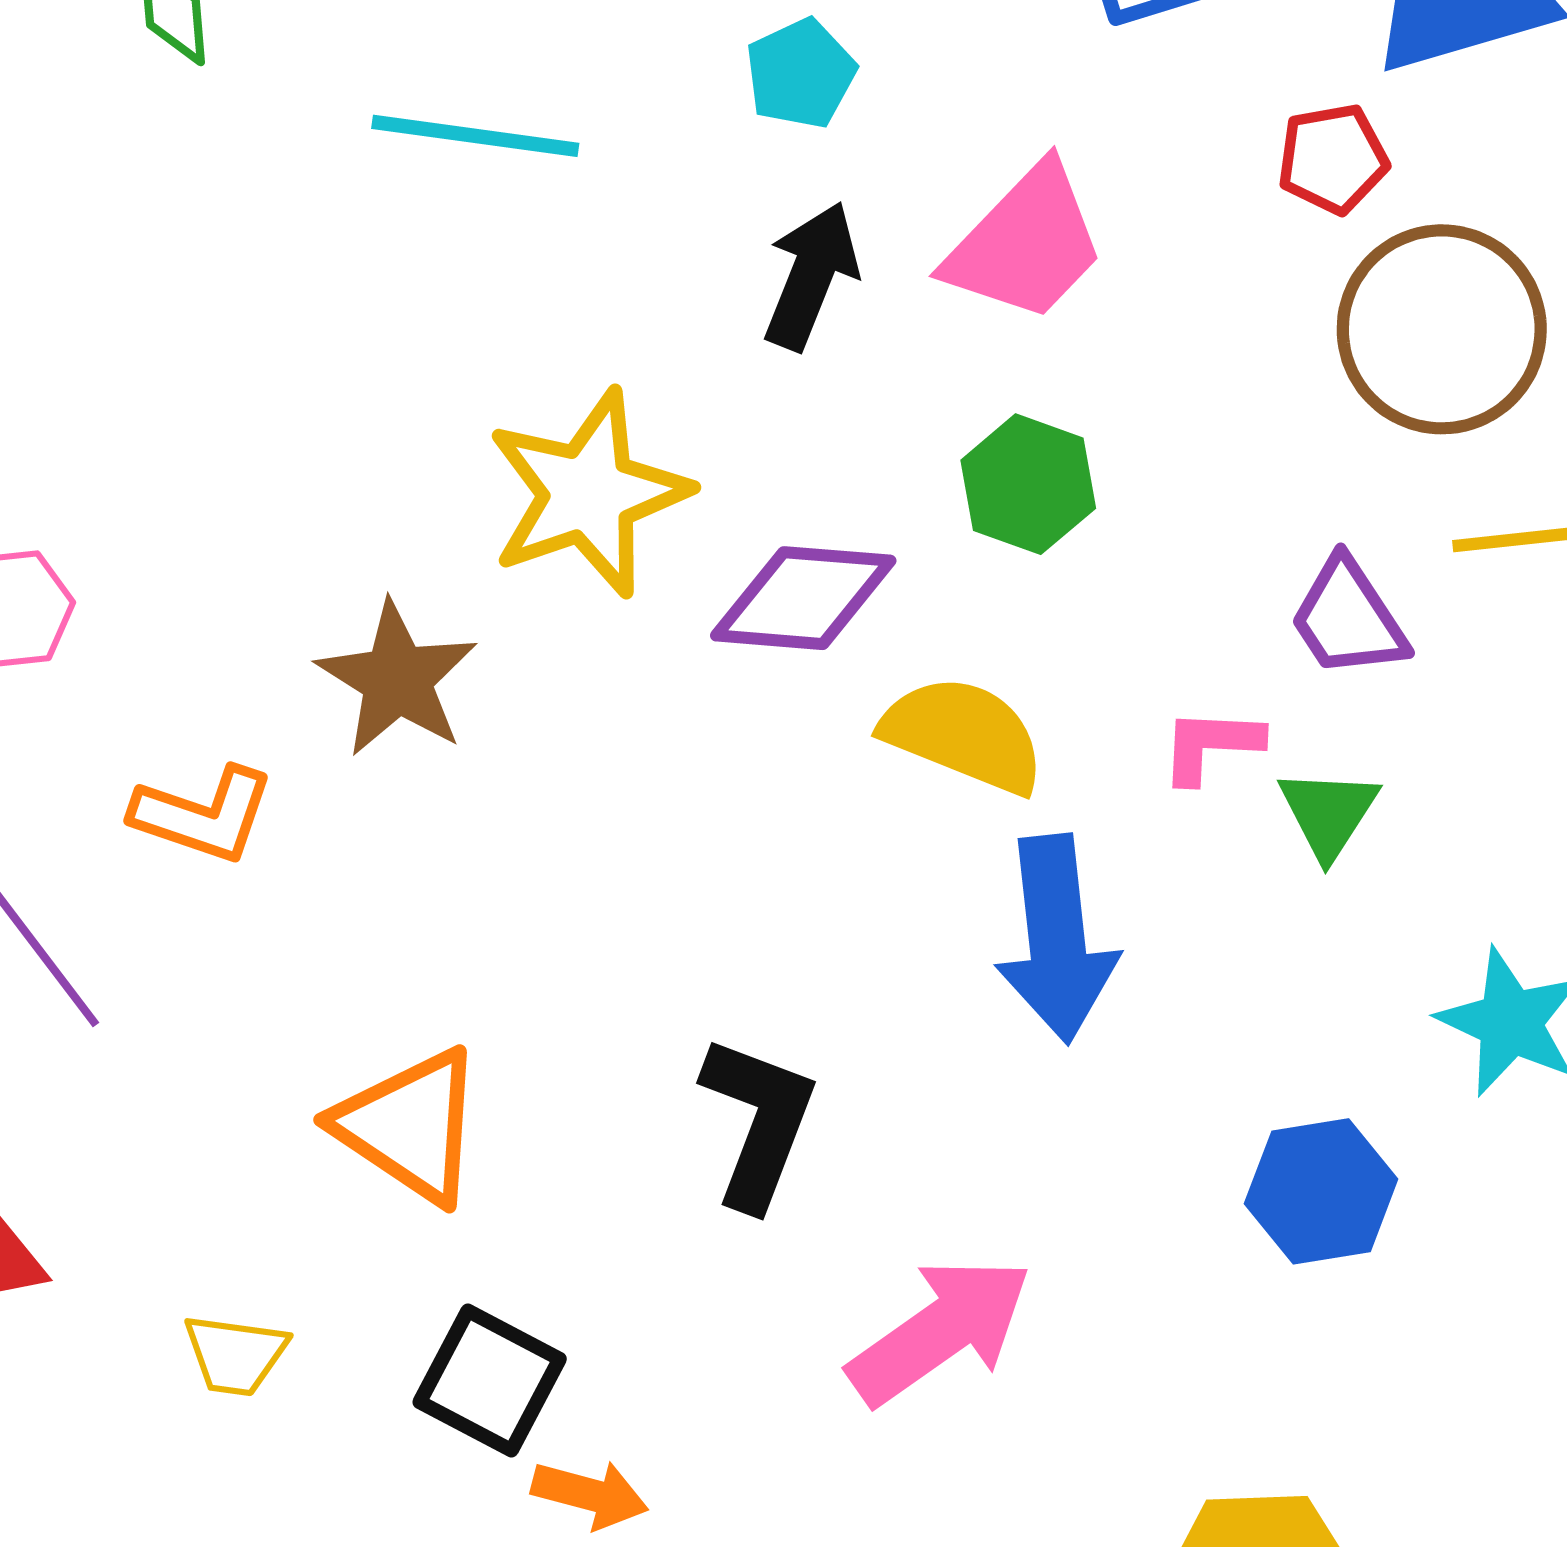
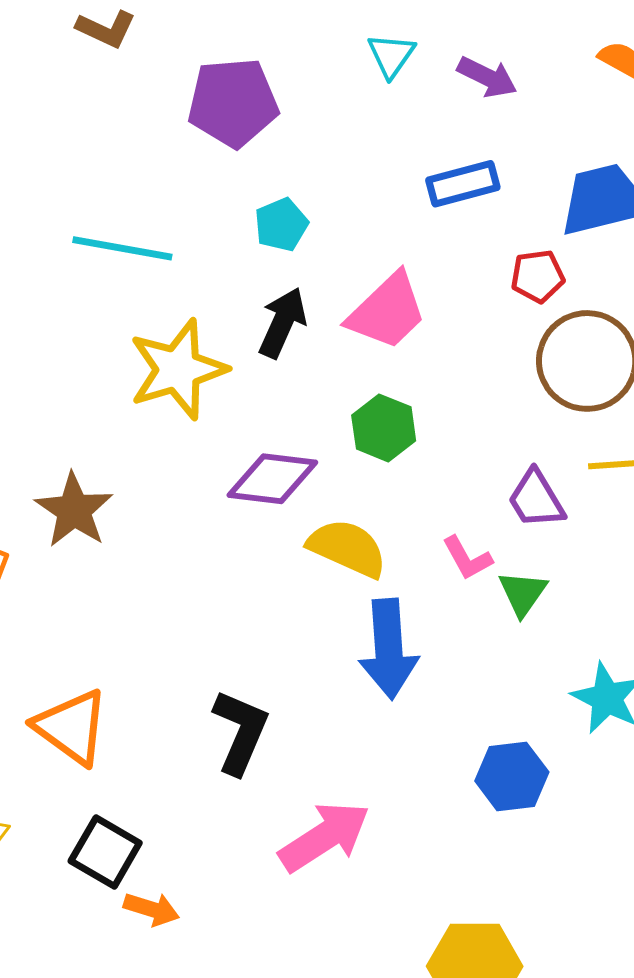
yellow star: (588, 493) -> (178, 369), moved
pink L-shape: (1211, 745) -> (467, 558), turned -124

